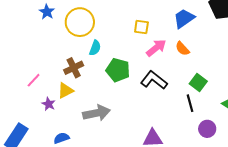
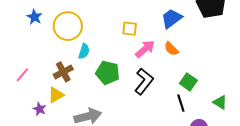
pink line: (34, 80) -> (22, 75), moved
black L-shape: (154, 80) -> (144, 81), turned 92

